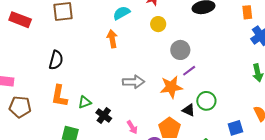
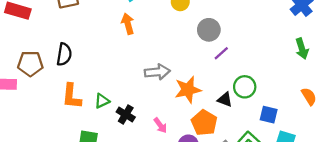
orange star: (171, 87) -> (188, 90), moved
brown pentagon: (20, 107) -> (30, 64), moved
blue square: (235, 128) -> (269, 115), moved, turned 35

